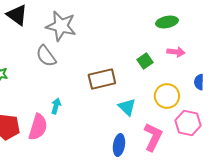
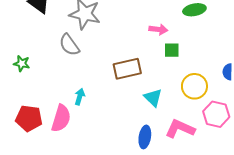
pink arrow: (176, 52) -> (158, 29), moved
green square: (145, 61) -> (172, 50), turned 35
pink L-shape: (153, 137) -> (180, 129), turned -92

